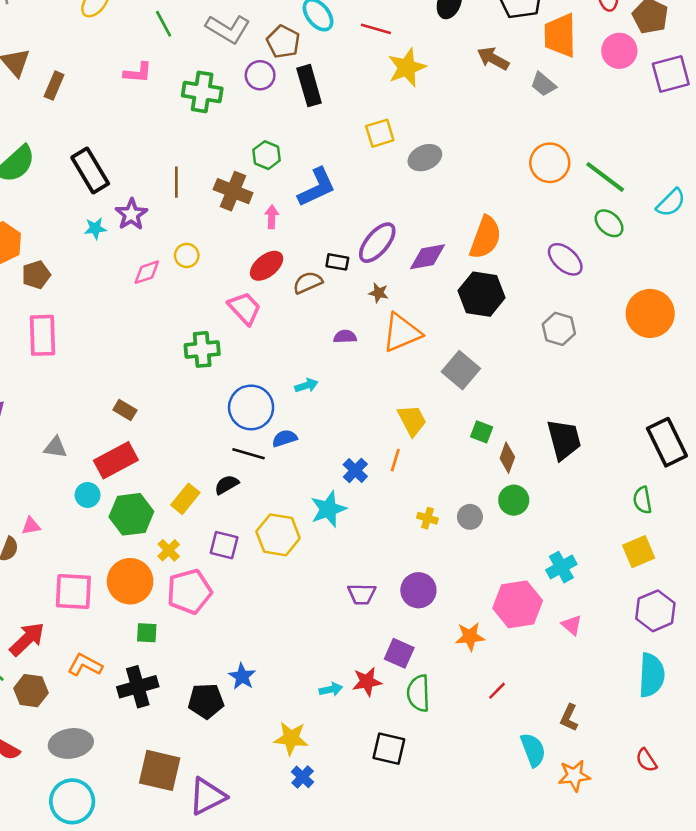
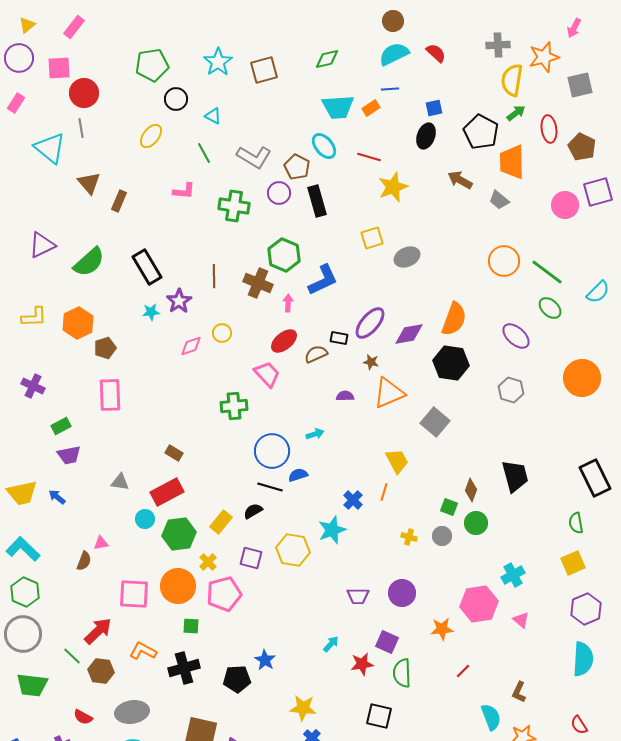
pink circle: (619, 51) -> (565, 205), moved
green hexagon: (267, 155) -> (284, 255), size x1.5
green square: (482, 432) -> (449, 507), moved
cyan arrow: (331, 689) -> (331, 644), moved, turned -36

